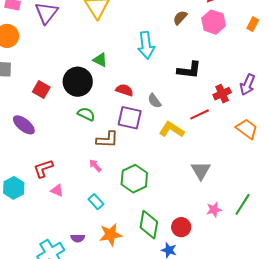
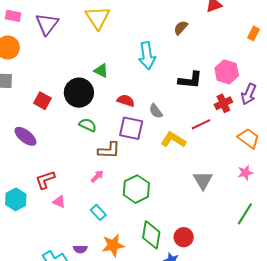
pink hexagon: (214, 22) -> (227, 72), moved
pink arrow: (95, 166) -> (97, 176), turned 88
pink star: (214, 210) -> (245, 173), moved

